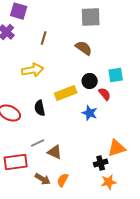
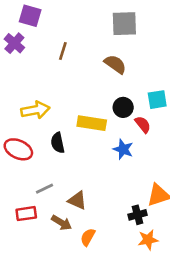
yellow arrow: (33, 70) -> (35, 110), moved
yellow rectangle: (66, 93) -> (92, 123), turned 30
gray line: (38, 143) -> (45, 189), moved
red rectangle: (16, 162) -> (26, 214), size x0.7
brown arrow: (43, 179) -> (62, 223), moved

